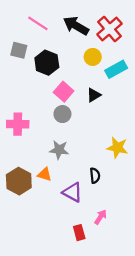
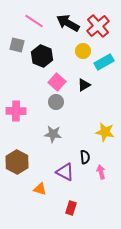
orange triangle: (45, 174) -> (40, 189), moved
pink arrow: (101, 217) -> (101, 172), moved, turned -48
red rectangle: (79, 233) -> (71, 208), turned 32

